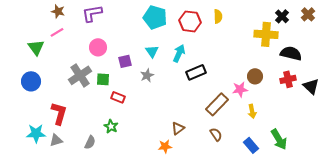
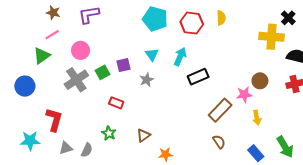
green triangle: (36, 47) -> (42, 56), moved, turned 30
pink circle: (98, 47) -> (81, 50), moved
green square: (103, 79) -> (103, 72), moved, turned -32
brown triangle: (178, 128) -> (143, 135), moved
gray triangle: (56, 140) -> (66, 148), moved

